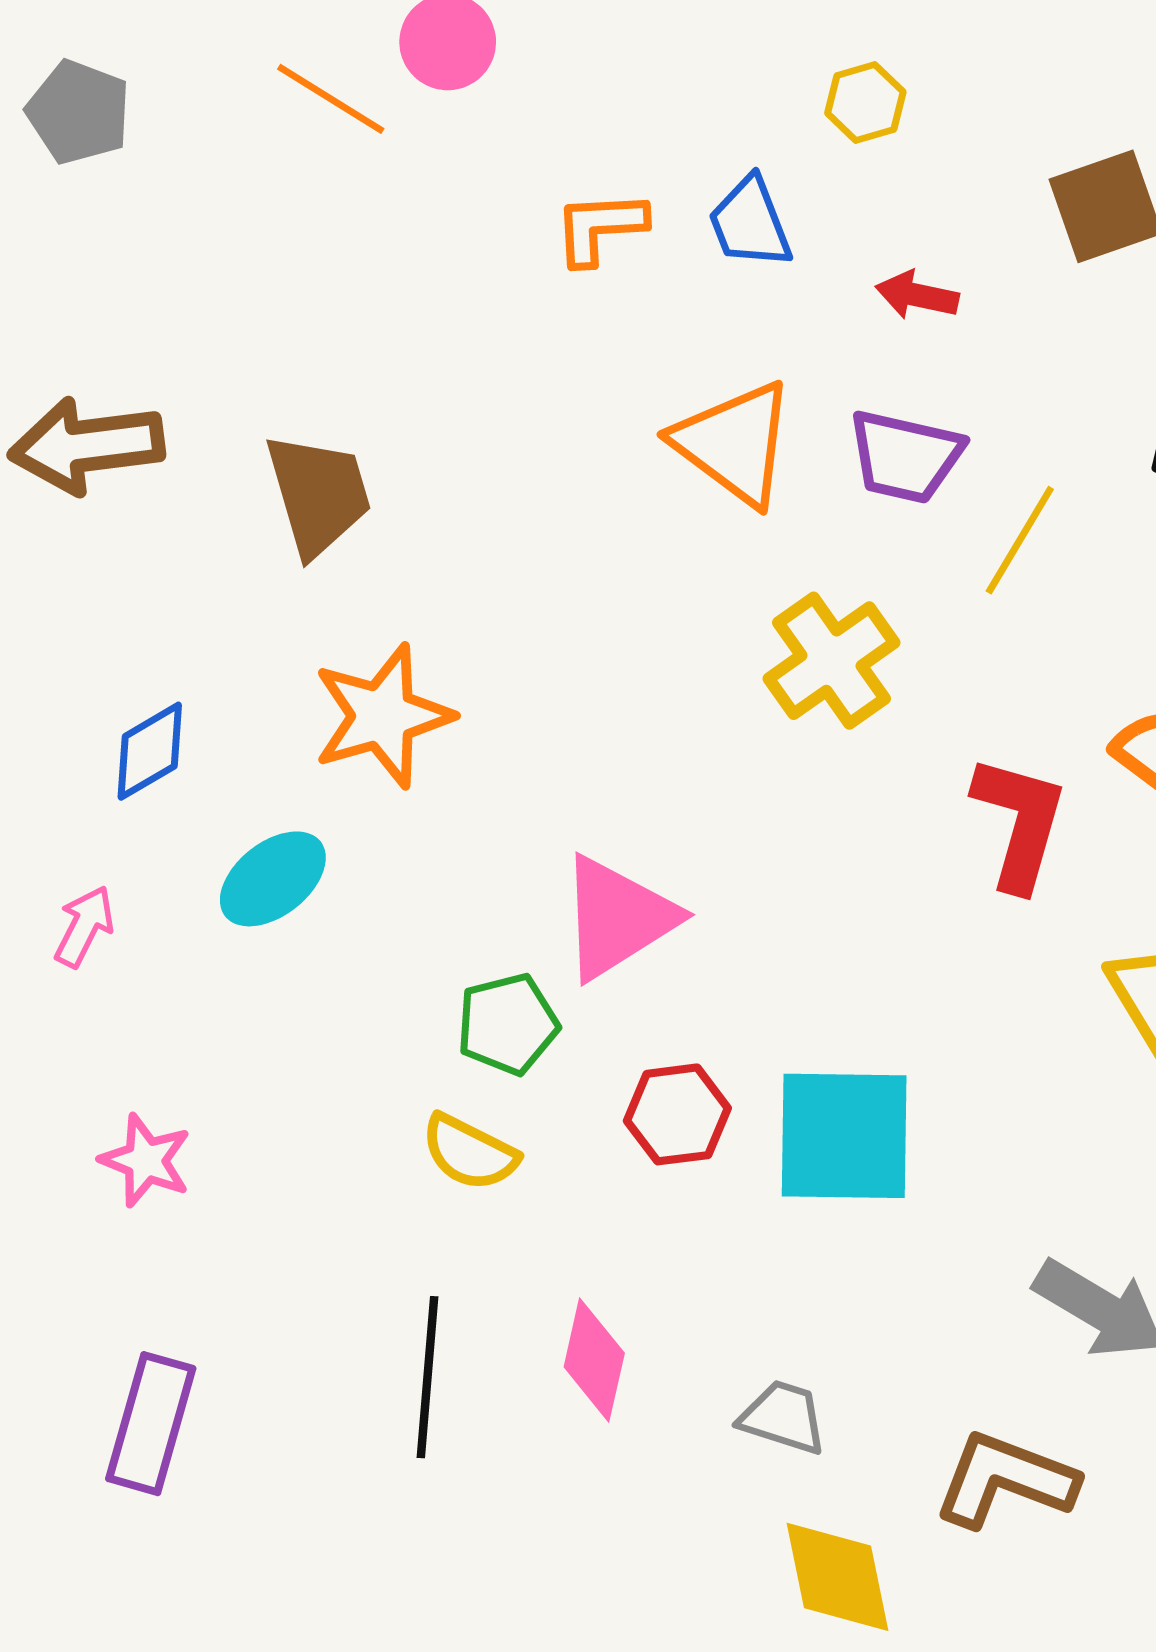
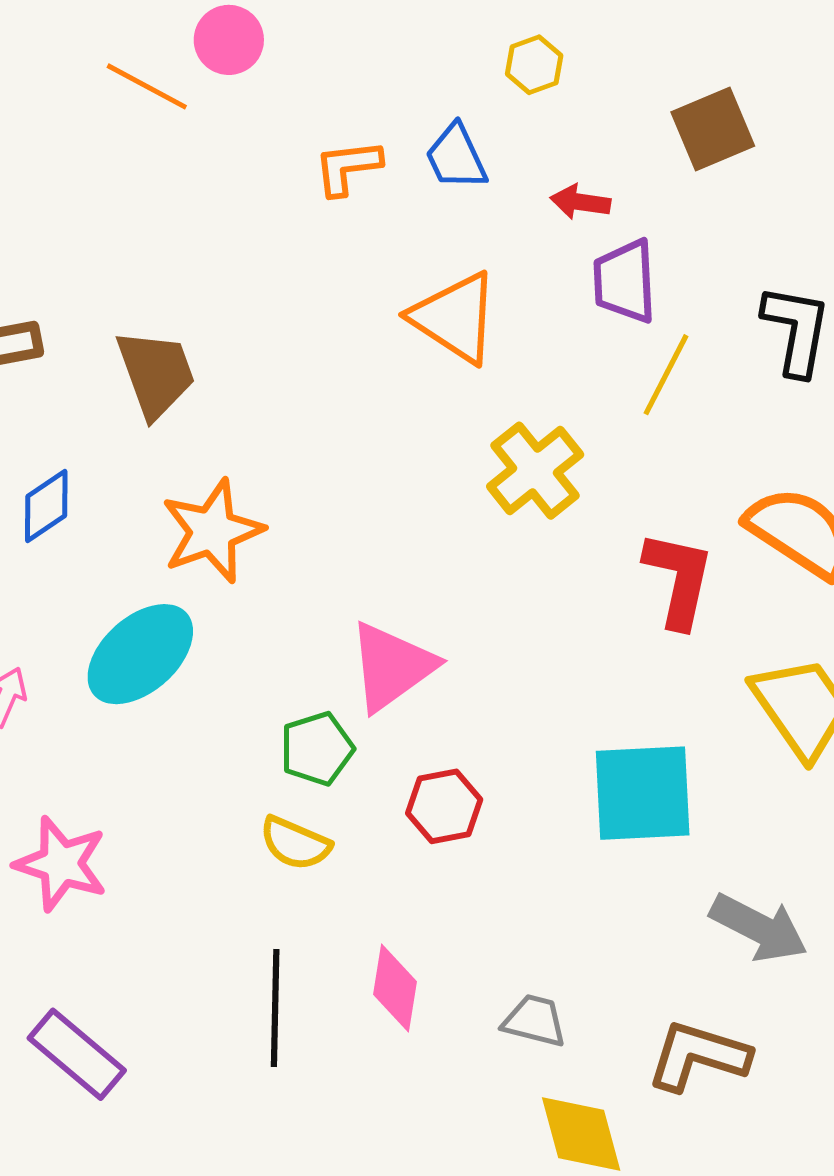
purple trapezoid: (905, 456) -> (625, 281), moved, turned 78
blue diamond: (150, 751) -> (46, 506), moved
cyan ellipse: (273, 879) -> (140, 654), size x1.4
cyan square: (844, 1136) -> (643, 793), moved
pink star: (146, 1160) -> (61, 864), size x1.4
purple rectangle: (151, 1424) -> (77, 1054), turned -62

